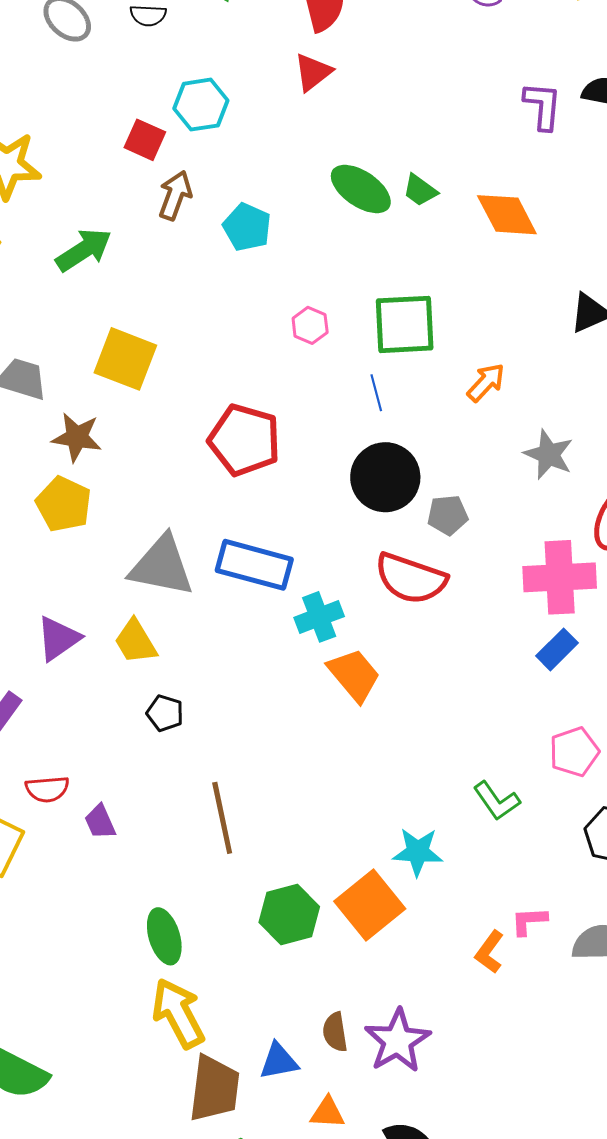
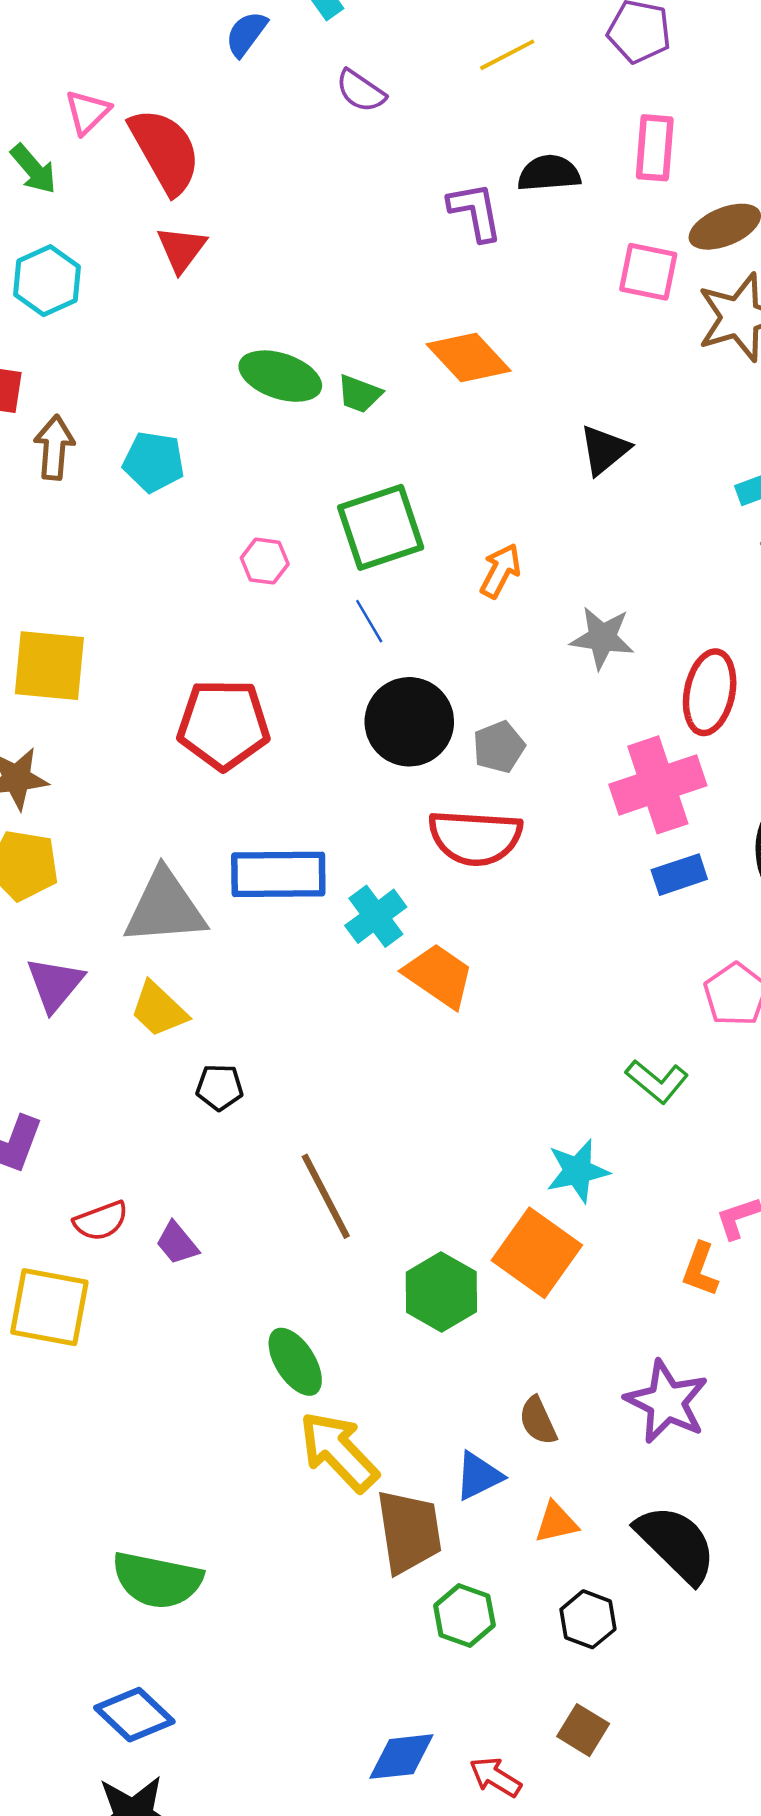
cyan hexagon: (201, 105) -> (47, 281), moved
green trapezoid: (420, 190) -> (360, 394), moved
purple triangle: (58, 638) -> (55, 984), moved
blue rectangle: (557, 649) -> (679, 875), turned 42
purple star: (397, 1041) -> (667, 1402), moved

